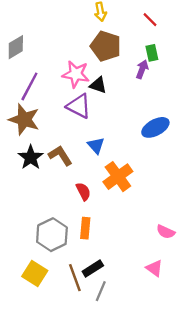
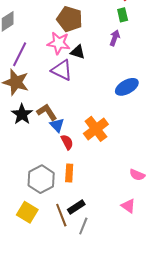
brown pentagon: (106, 46) -> (70, 19), moved
green rectangle: (152, 53) -> (123, 15), moved
blue triangle: (96, 145) -> (57, 125), moved

